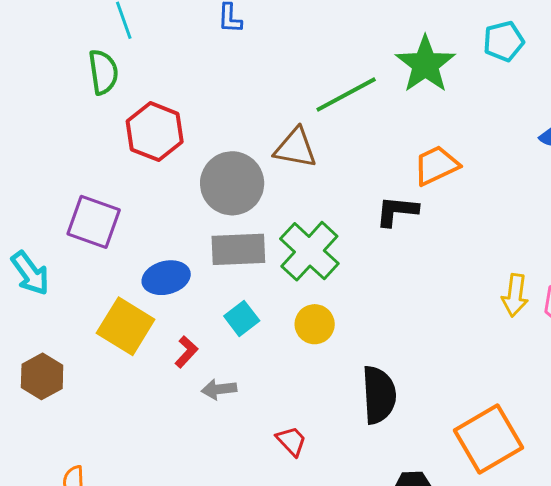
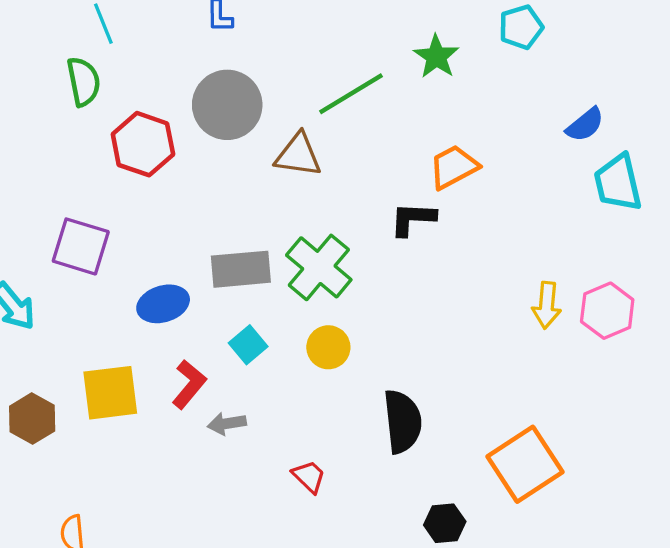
green star: (425, 64) -> (436, 57), size x0.7
gray circle: (232, 183) -> (227, 105), moved
yellow square: (126, 326) -> (110, 393), moved, turned -36
red L-shape: (186, 352) -> (189, 384), size x1.4

